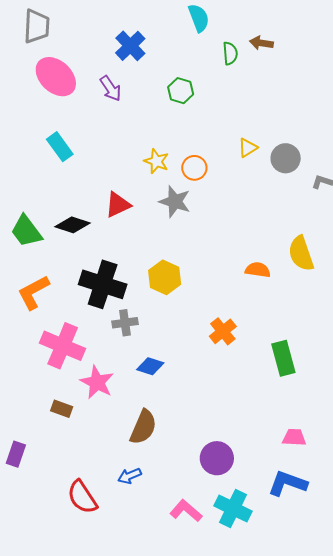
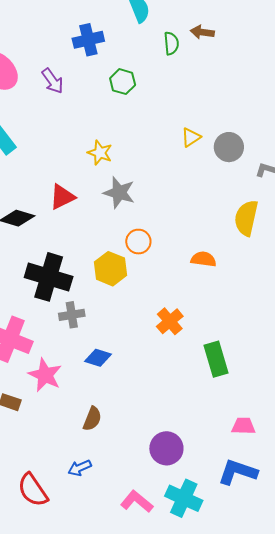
blue cross: (130, 46) -> (88, 40), moved, turned 32
orange circle: (194, 168) -> (138, 242), moved
yellow semicircle: (301, 254) -> (246, 218), moved, turned 33
green rectangle: (283, 358) -> (216, 359), moved
brown semicircle: (143, 427) -> (92, 419), size x0.7

